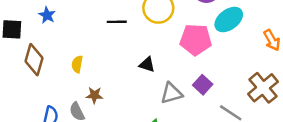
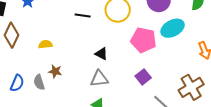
yellow semicircle: (77, 64) -> (45, 44), turned 64
gray triangle: (171, 93) -> (99, 79), moved

